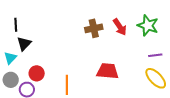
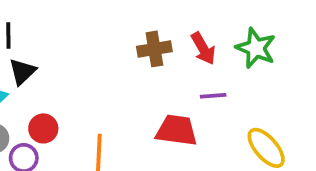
purple line: (155, 55) -> (213, 96), moved

